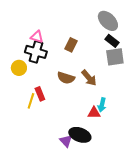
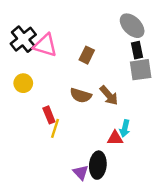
pink triangle: (37, 37) -> (45, 45), size x1.5
black rectangle: (112, 41) -> (137, 50), turned 40
black cross: (36, 52) -> (23, 39), moved, turned 35
yellow line: (31, 101) -> (55, 128), moved
black ellipse: (80, 135) -> (98, 165), turned 75

